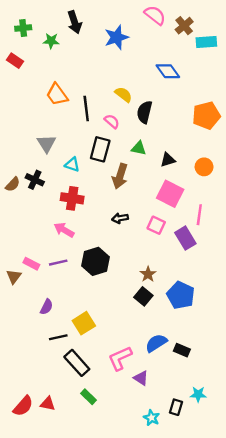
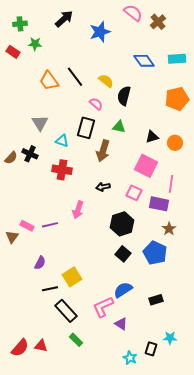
black arrow: (74, 22) -> (64, 19), turned -114
green star: (51, 41) -> (35, 44), moved
cyan rectangle: (206, 42) -> (177, 59), moved
black line: (86, 109) -> (75, 77), moved, turned -30
black triangle: (168, 160) -> (152, 137), moved
pink arrow: (64, 230) -> (78, 210), moved, turned -102
purple rectangle: (185, 238) -> (159, 204), turned -48
black hexagon: (95, 261) -> (122, 224), moved
brown star: (148, 274) -> (169, 229), moved
blue semicircle: (156, 343) -> (123, 290), moved
black rectangle: (182, 350) -> (156, 300), turned -40

